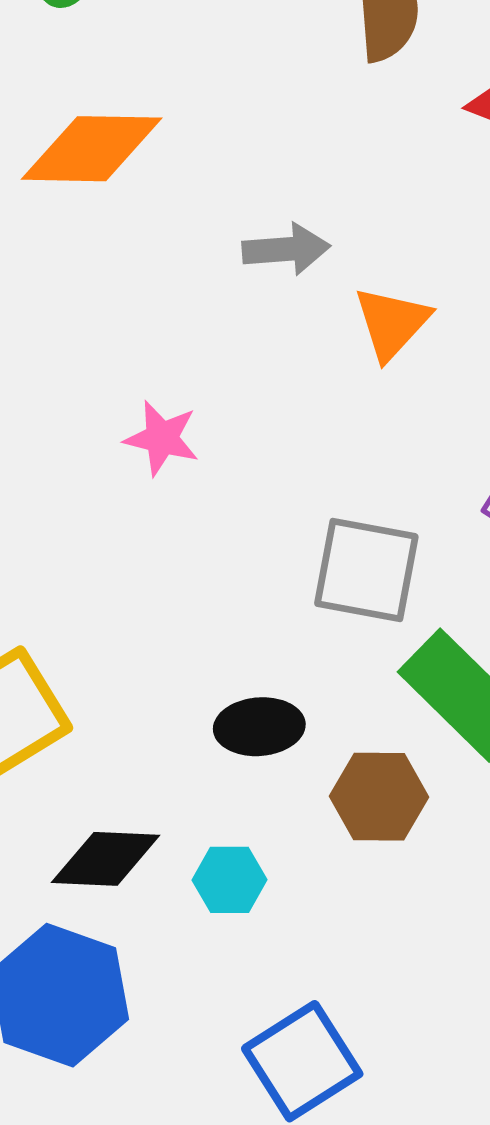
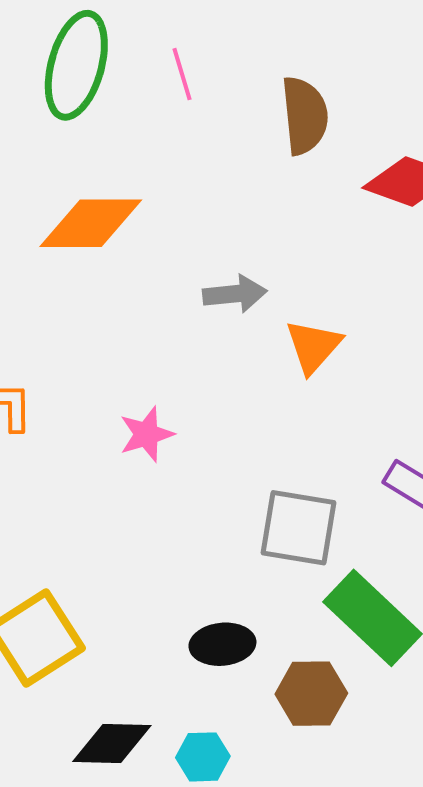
pink star: (162, 438) -> (147, 434), turned -30

